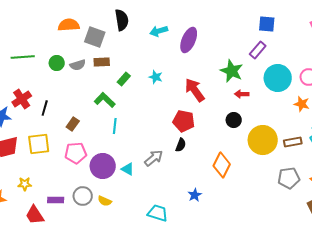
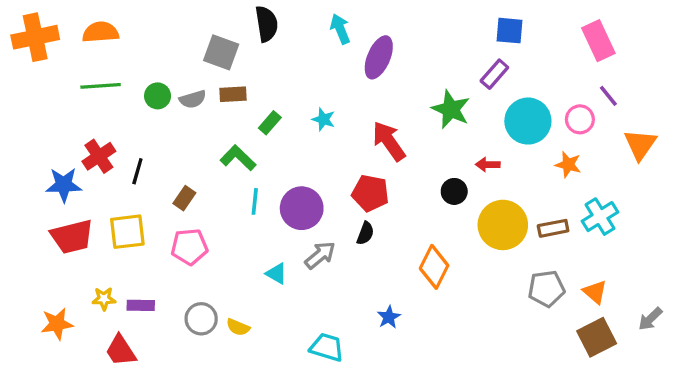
orange semicircle: (69, 25) -> (101, 32), moved
cyan arrow: (159, 31) -> (340, 29), moved, turned 84
red arrow: (242, 94) -> (488, 165), moved
purple circle: (103, 166) -> (302, 208), moved
purple rectangle: (56, 200) -> (141, 305), moved

